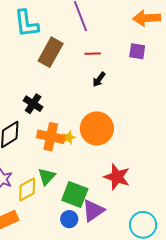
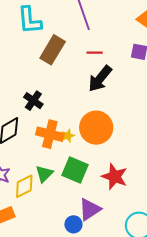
black arrow: (99, 79) -> (100, 79), size x1.8
green square: (75, 195) -> (75, 170), moved
blue circle: (69, 219) -> (73, 224), moved

